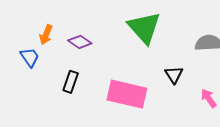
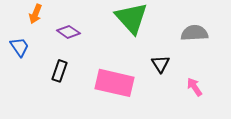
orange arrow: (46, 35) -> (35, 14), moved

